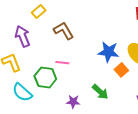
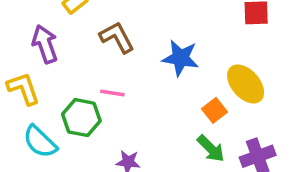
blue star: (108, 52) -> (181, 58), moved
green arrow: (100, 92) -> (211, 149), moved

